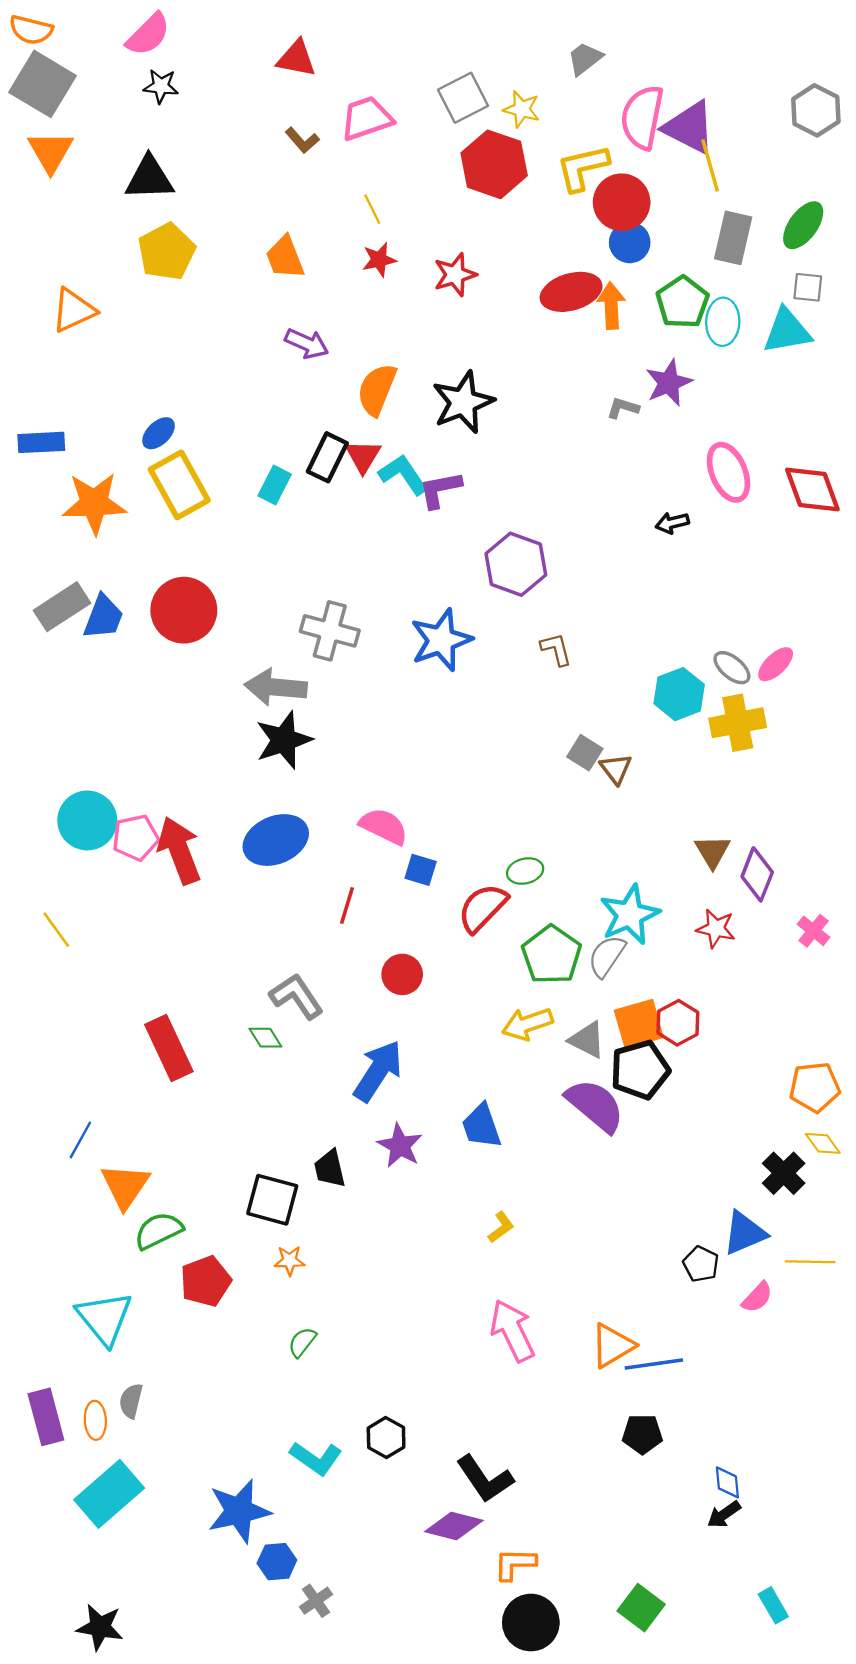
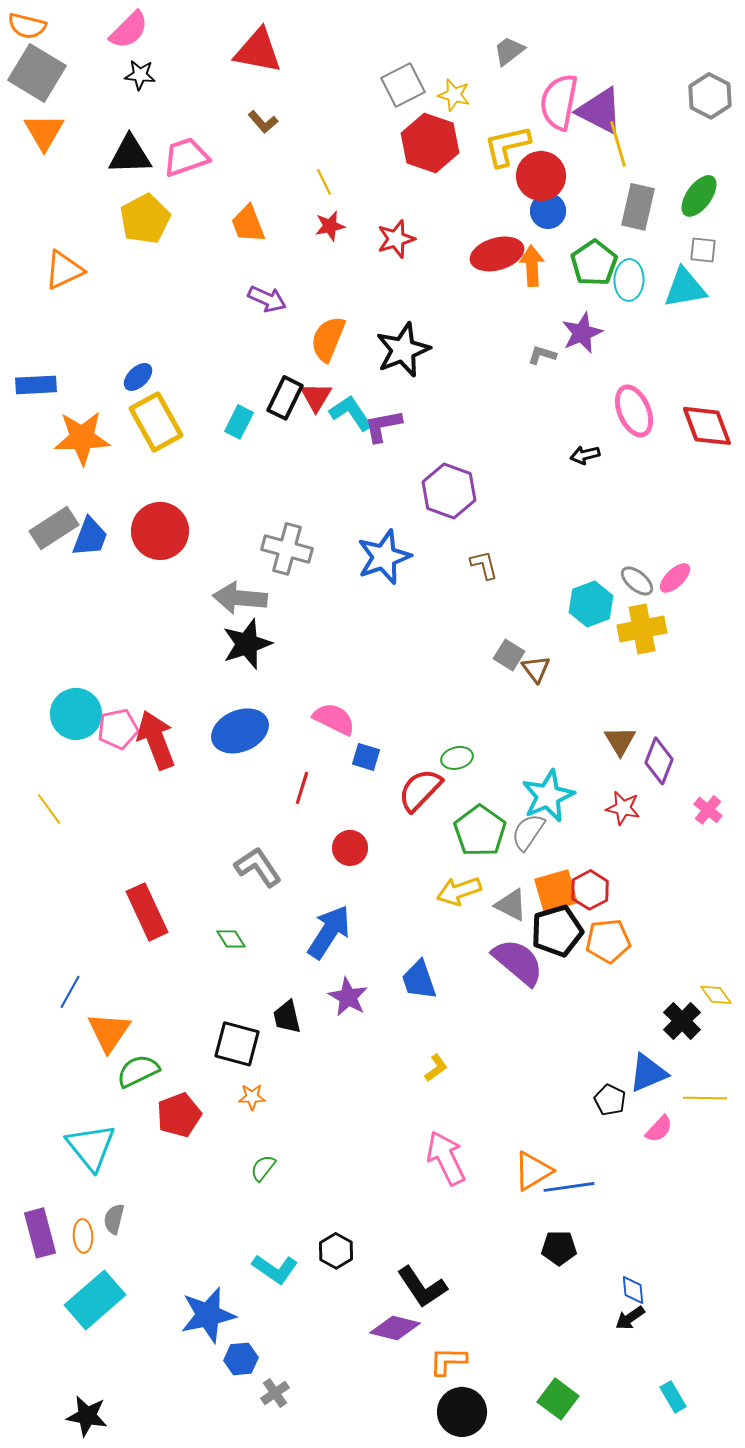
red triangle: (296, 59) -> (258, 51), size x1.4
pink trapezoid: (367, 118) -> (186, 157), moved
green diamond: (265, 1038) -> (231, 939), moved
orange pentagon: (815, 1087) -> (608, 941), moved

